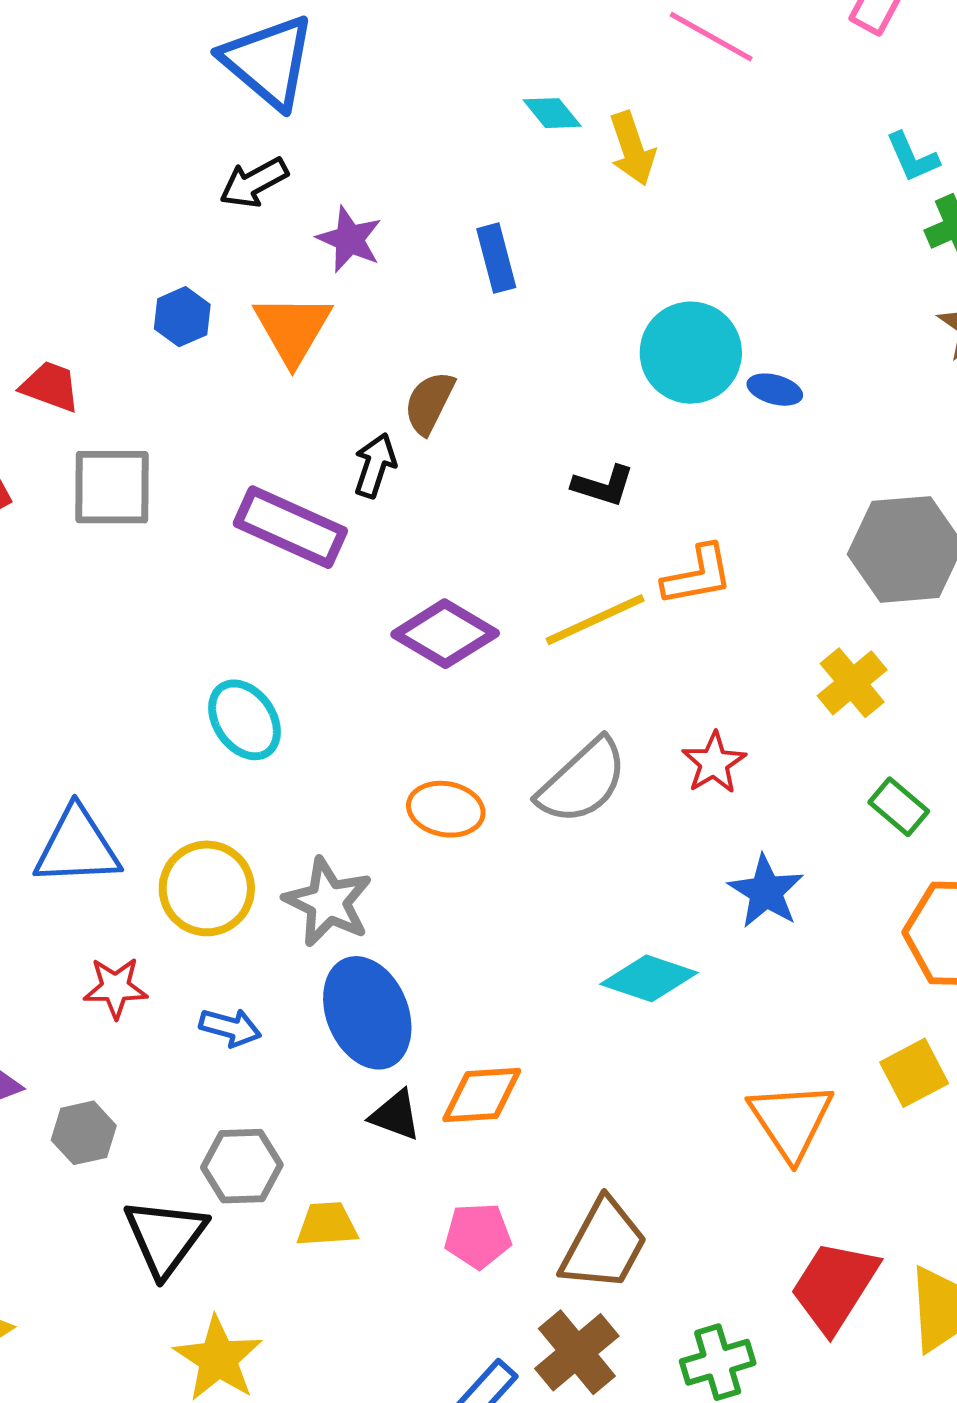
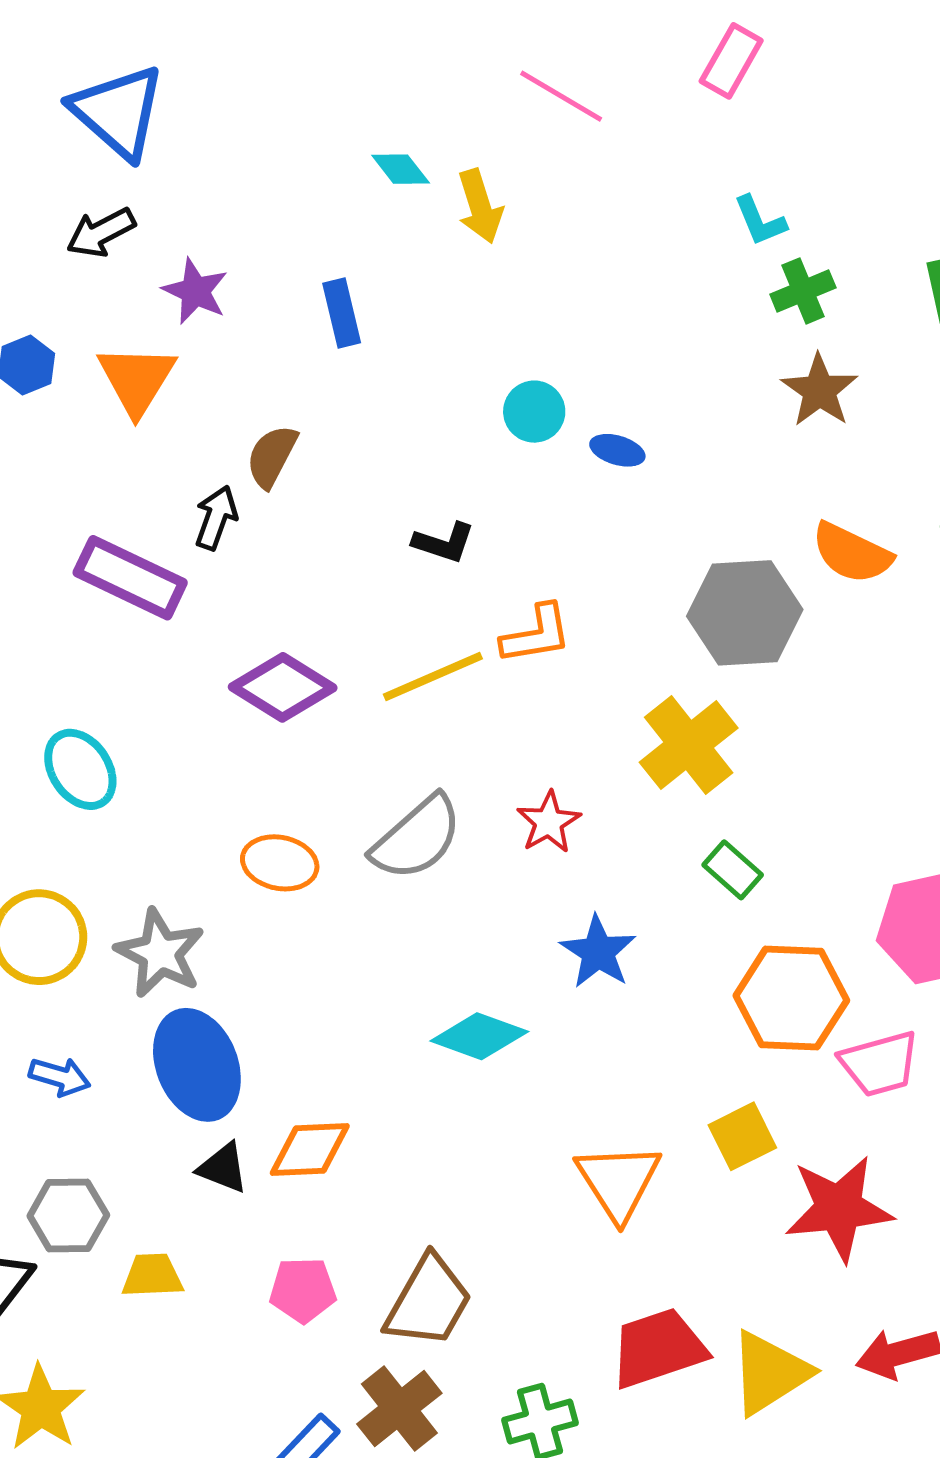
cyan circle: (691, 353) -> (534, 412), size x0.6
yellow cross: (852, 683) -> (689, 745), size x1.4
red trapezoid: (834, 1286) -> (658, 1348), turned 38

